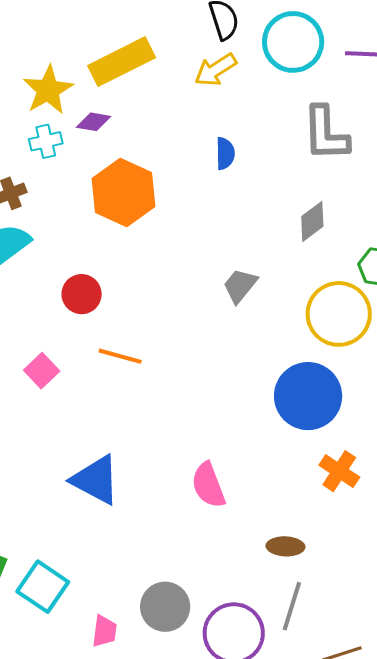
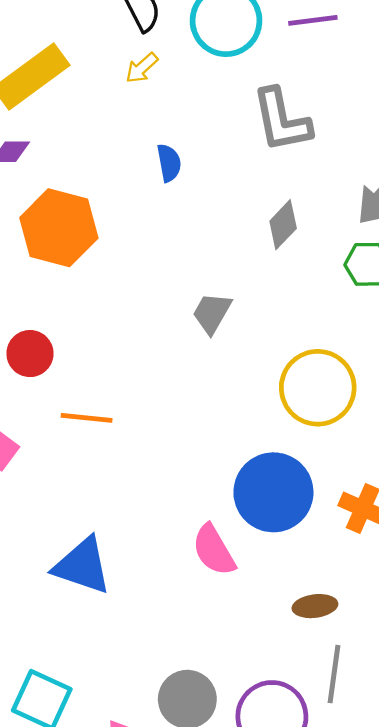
yellow arrow: (216, 70) -> (142, 68), size x0.7
yellow circle: (339, 314) -> (318, 388), moved
blue circle: (308, 396) -> (273, 492), moved

